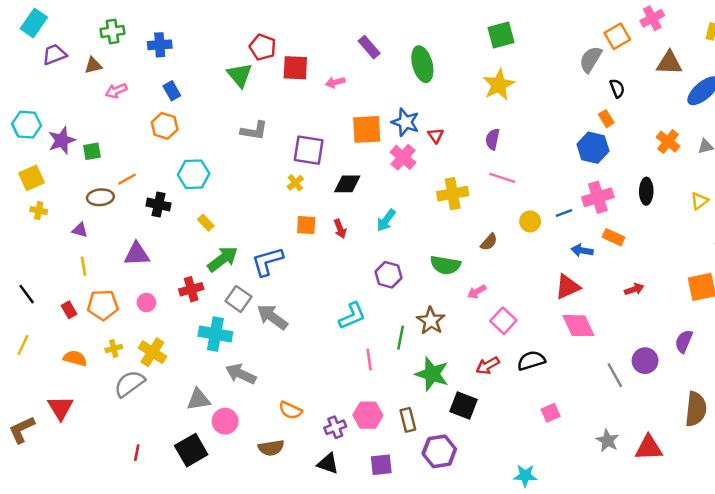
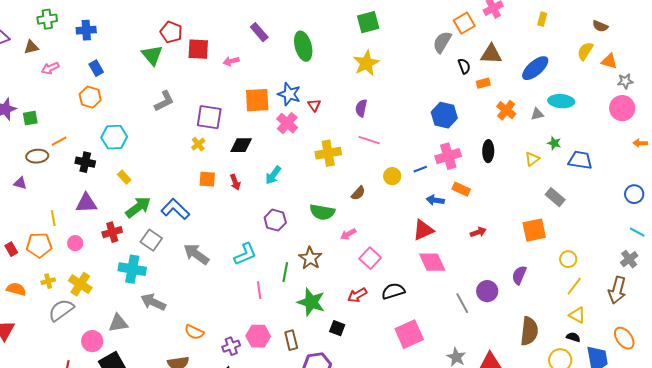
brown triangle: (669, 63) -> (491, 54), moved
orange rectangle: (606, 119) -> (483, 83), moved, turned -72
gray L-shape: (254, 131) -> (164, 101), turned -35
purple triangle: (137, 254) -> (86, 203), moved
blue L-shape: (267, 261) -> (175, 209), turned 60
yellow line: (83, 266) -> (53, 218), moved
gray arrow: (272, 317) -> (196, 254), moved
black square: (464, 405) -> (337, 328), size x0.7
pink square: (551, 413) -> (409, 334), size x1.8
pink circle: (225, 421) -> (92, 341), moved

